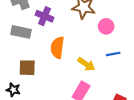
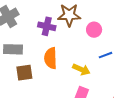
purple cross: (44, 16) -> (47, 26), moved
brown square: (27, 68) -> (24, 73), moved

